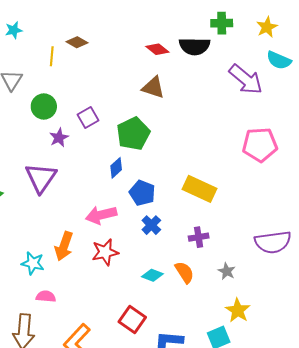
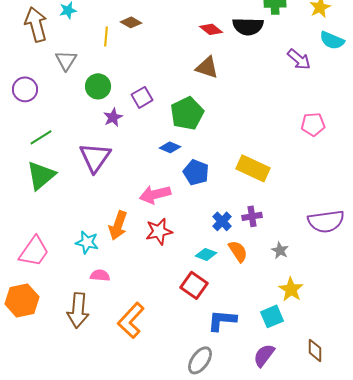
purple arrow: (246, 79) -> (299, 59), size x0.7
pink pentagon: (260, 145) -> (313, 124), size x0.7
blue diamond: (116, 168) -> (170, 147), turned 65
blue cross: (151, 225) -> (222, 221), moved
red square: (132, 319) -> (194, 285), moved

